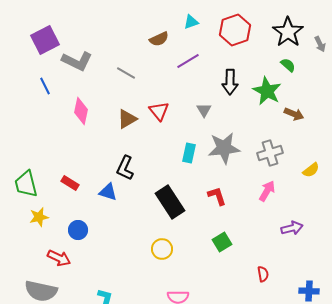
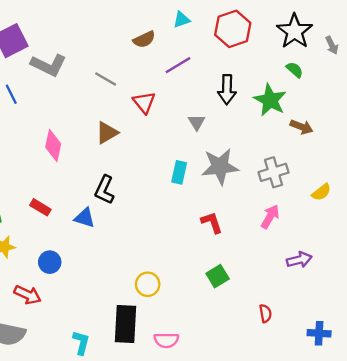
pink diamond: (81, 111) -> (53, 146), moved
red triangle: (159, 111) -> (144, 102), moved
black rectangle: (170, 202) -> (125, 324), moved, turned 36

